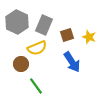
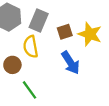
yellow star: (89, 37) -> (90, 34), size x1.5
yellow semicircle: (37, 48) -> (31, 47), turned 102

